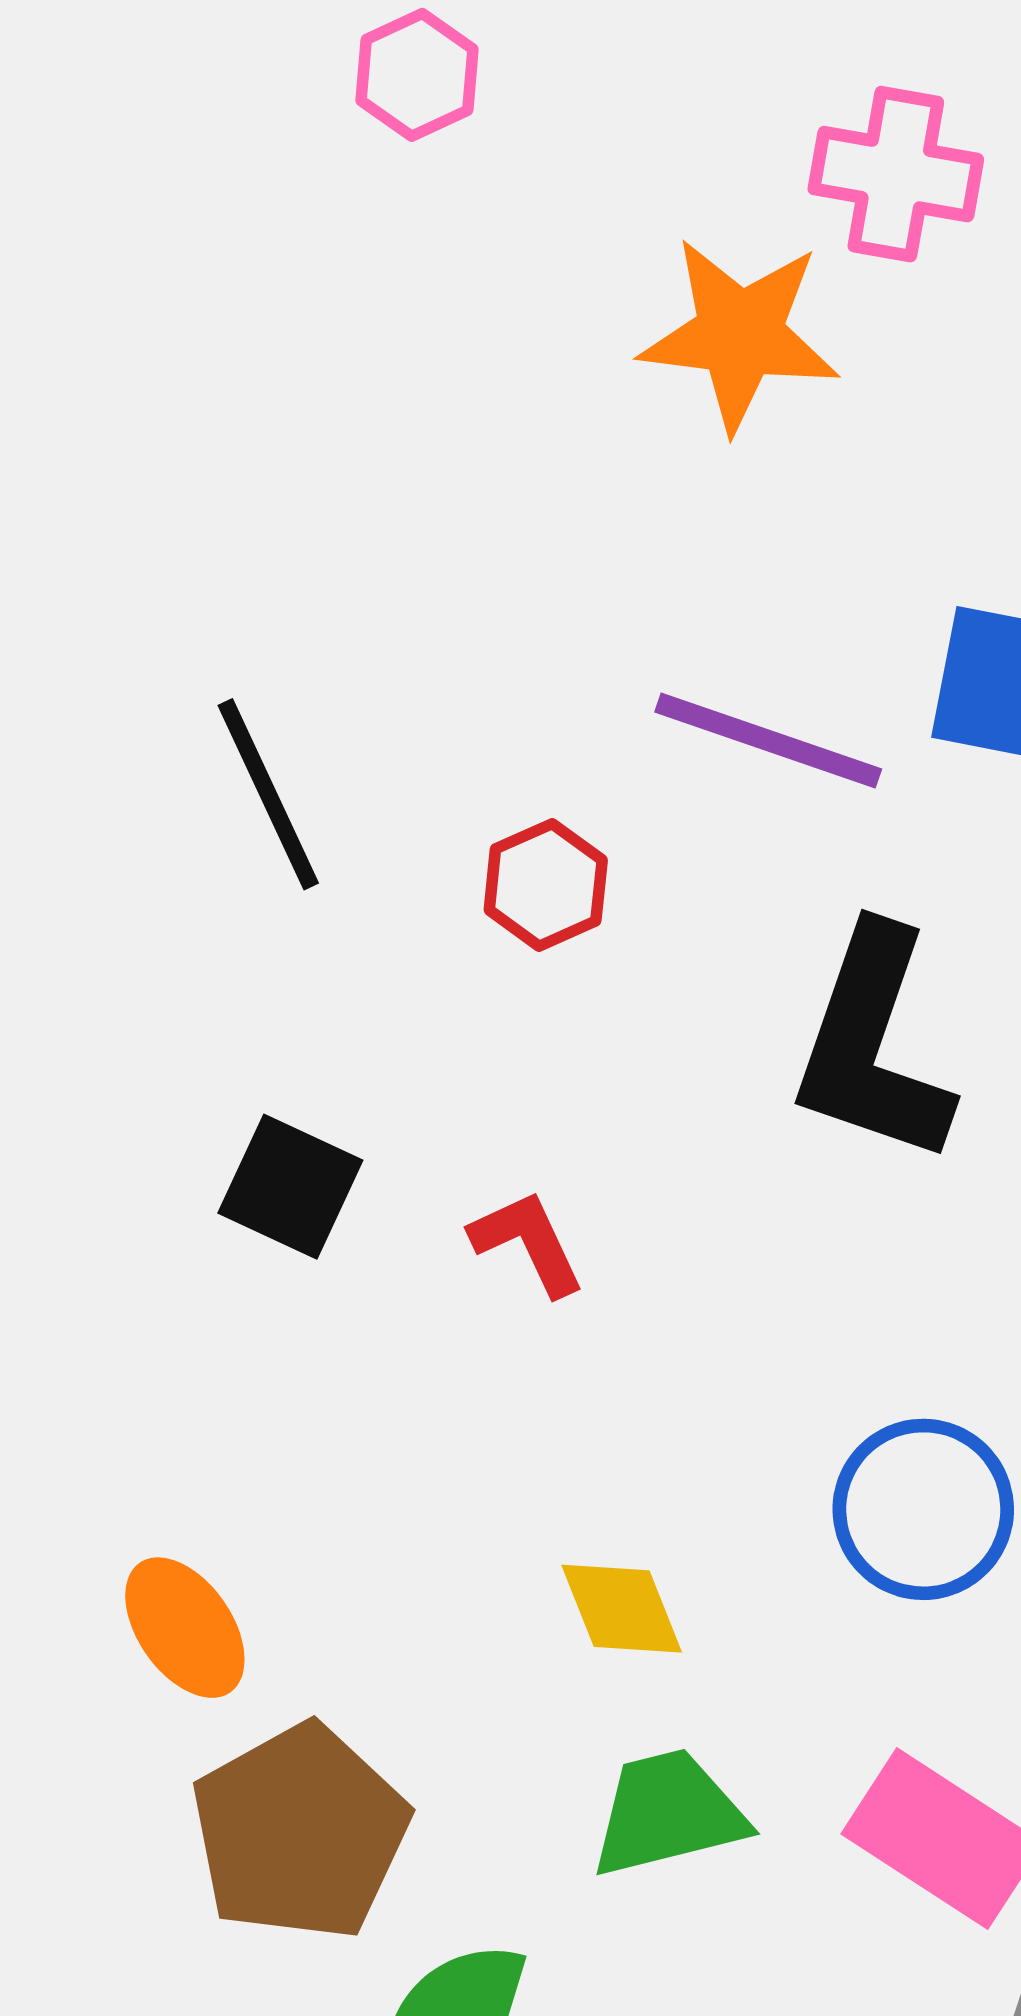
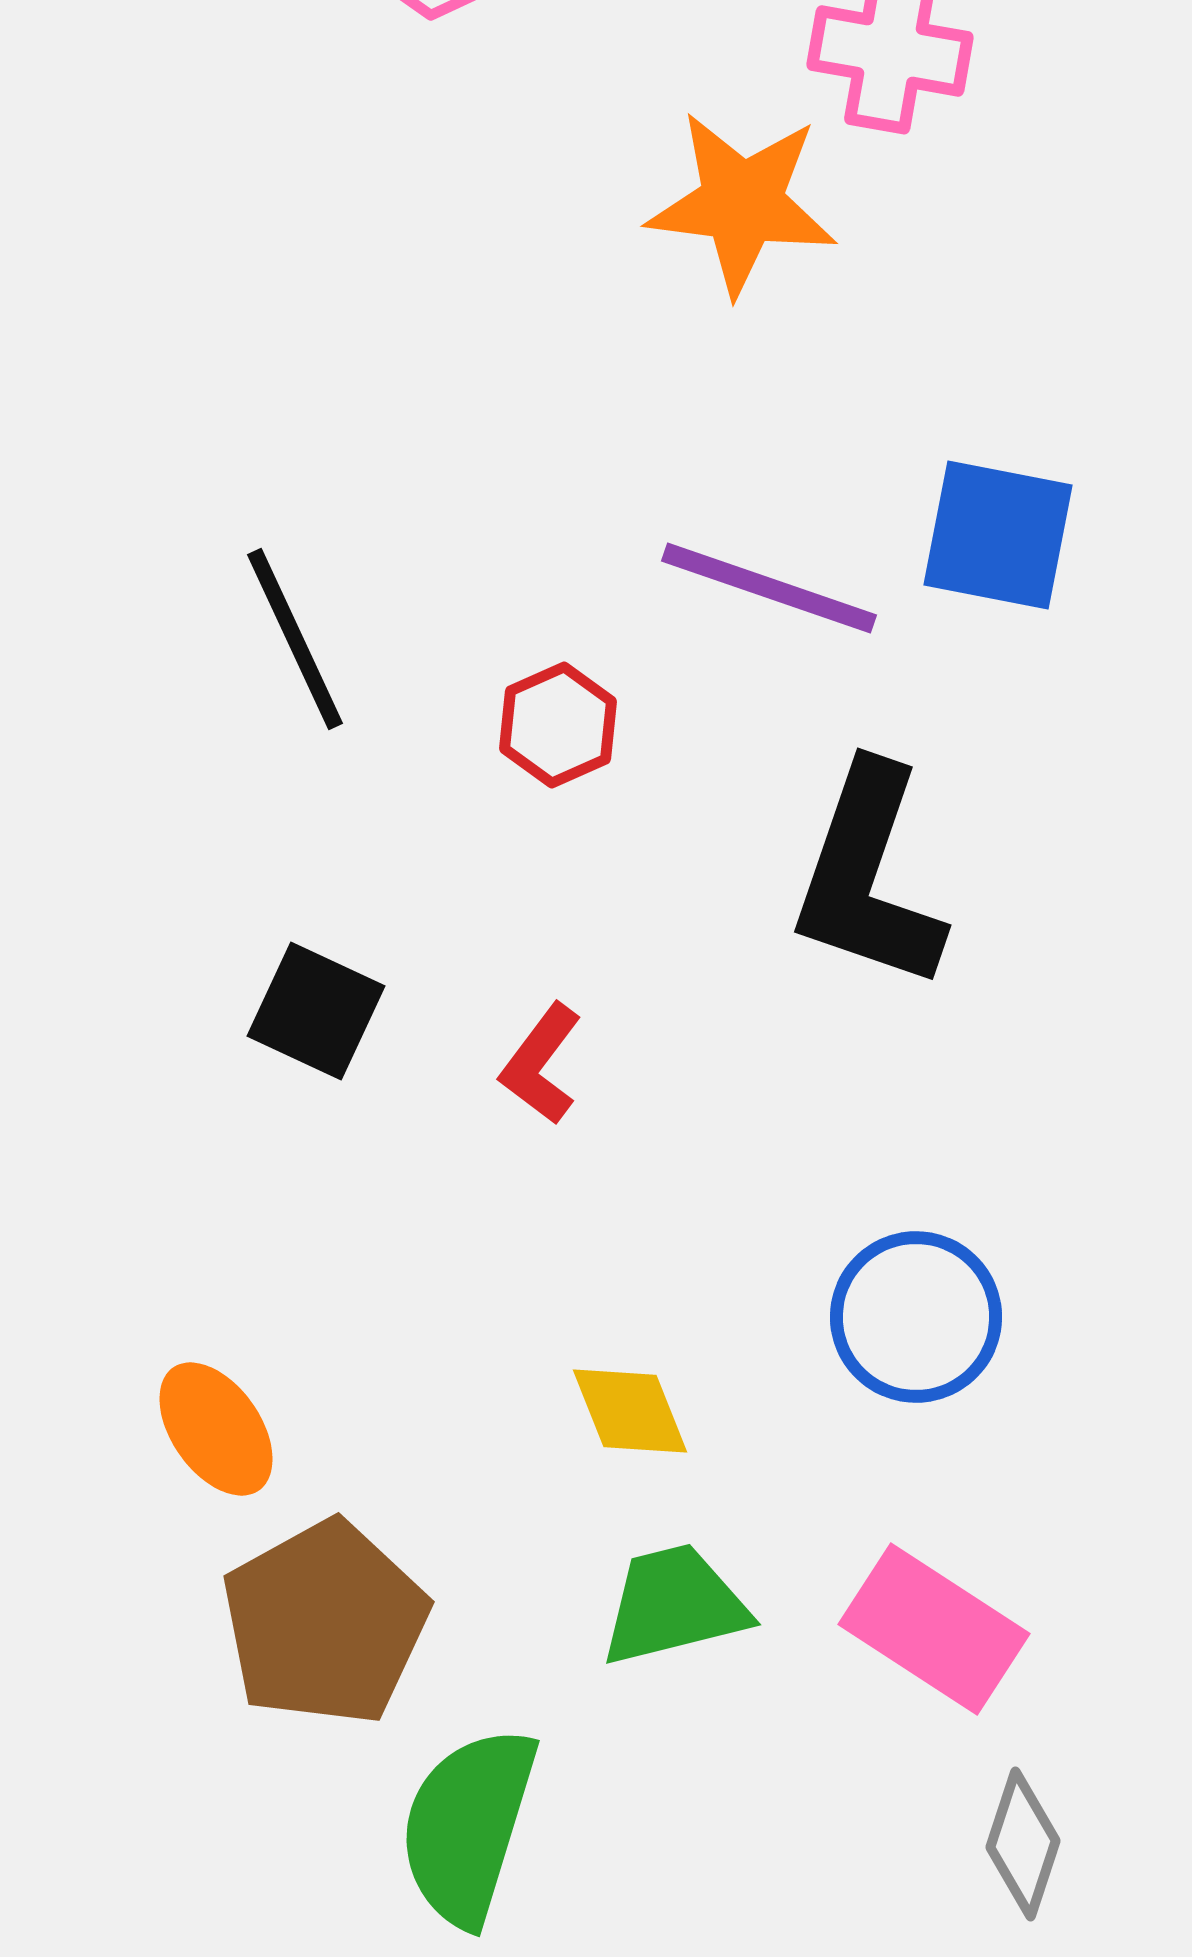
red L-shape: (528, 1243) -> (541, 1064), turned -118

